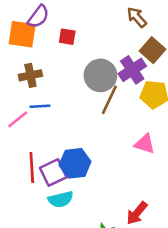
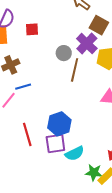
gray circle: (100, 75) -> (64, 53), size x0.6
purple square: (53, 173) -> (55, 143), moved, turned 30
cyan semicircle: (61, 199) -> (75, 153), moved

